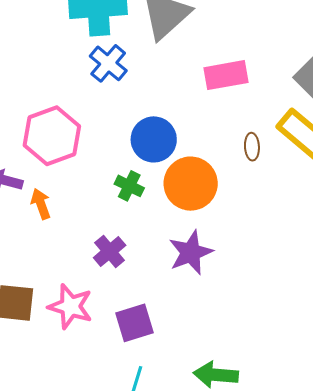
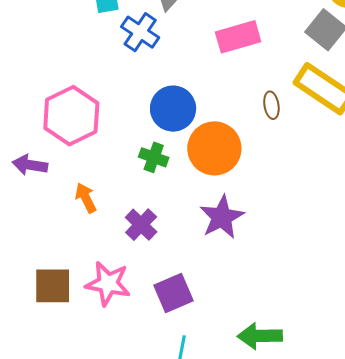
blue cross: (108, 63) -> (140, 32), moved
orange arrow: (41, 204) -> (86, 198), moved

